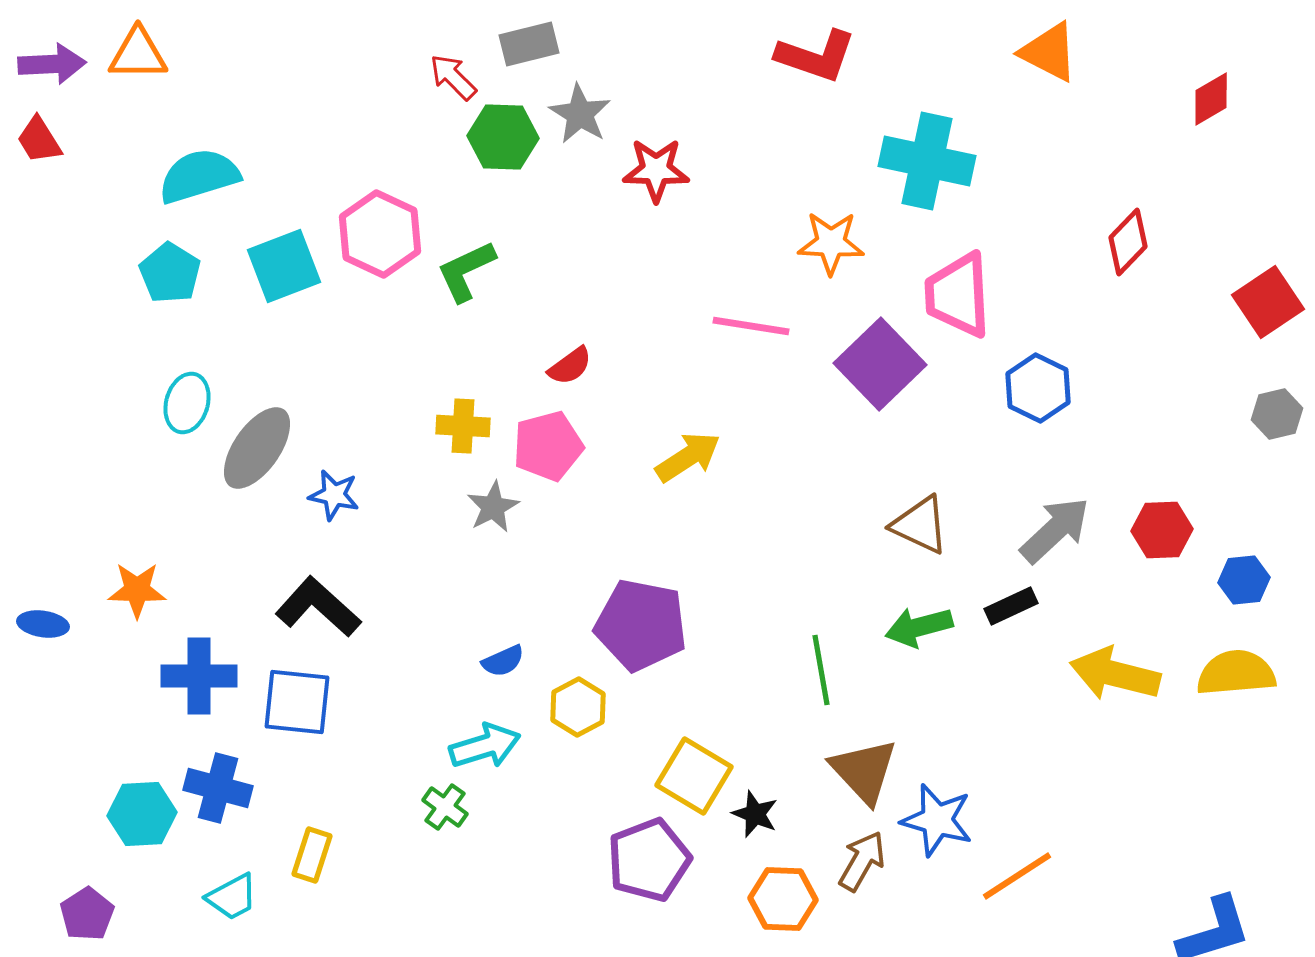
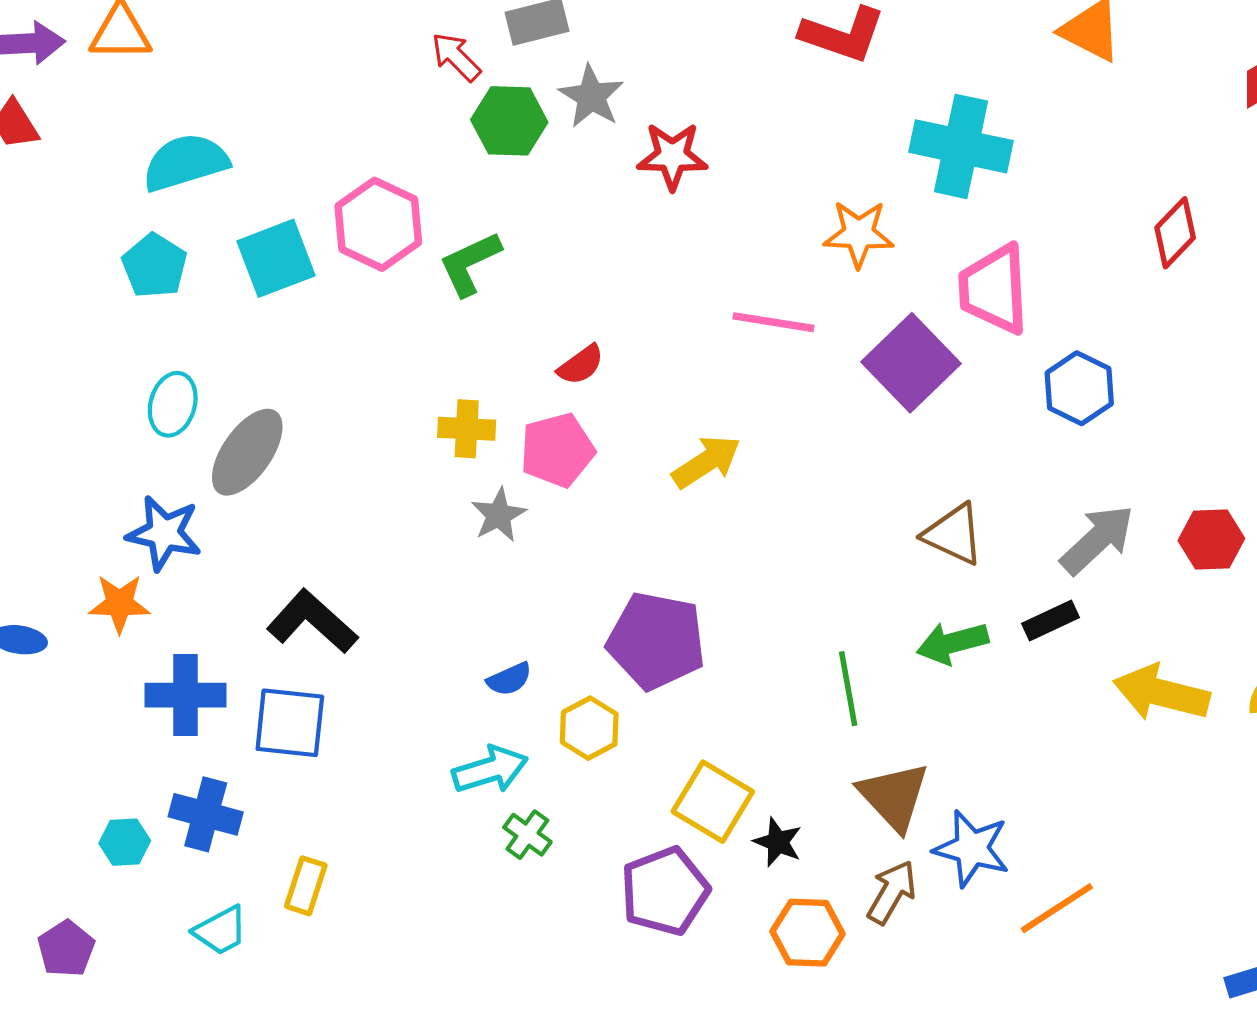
blue star: (334, 495) -> (164, 533), moved, size x1.4
green cross: (445, 807) -> (527, 835), moved
cyan hexagon: (142, 814) -> (125, 842), size x0.7

